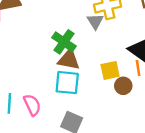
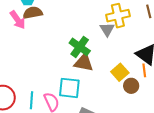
yellow square: (110, 70) -> (120, 72), turned -30
cyan square: (67, 83) -> (69, 88), moved

